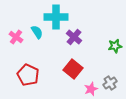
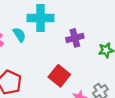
purple cross: (74, 37) -> (75, 38), moved, turned 35

